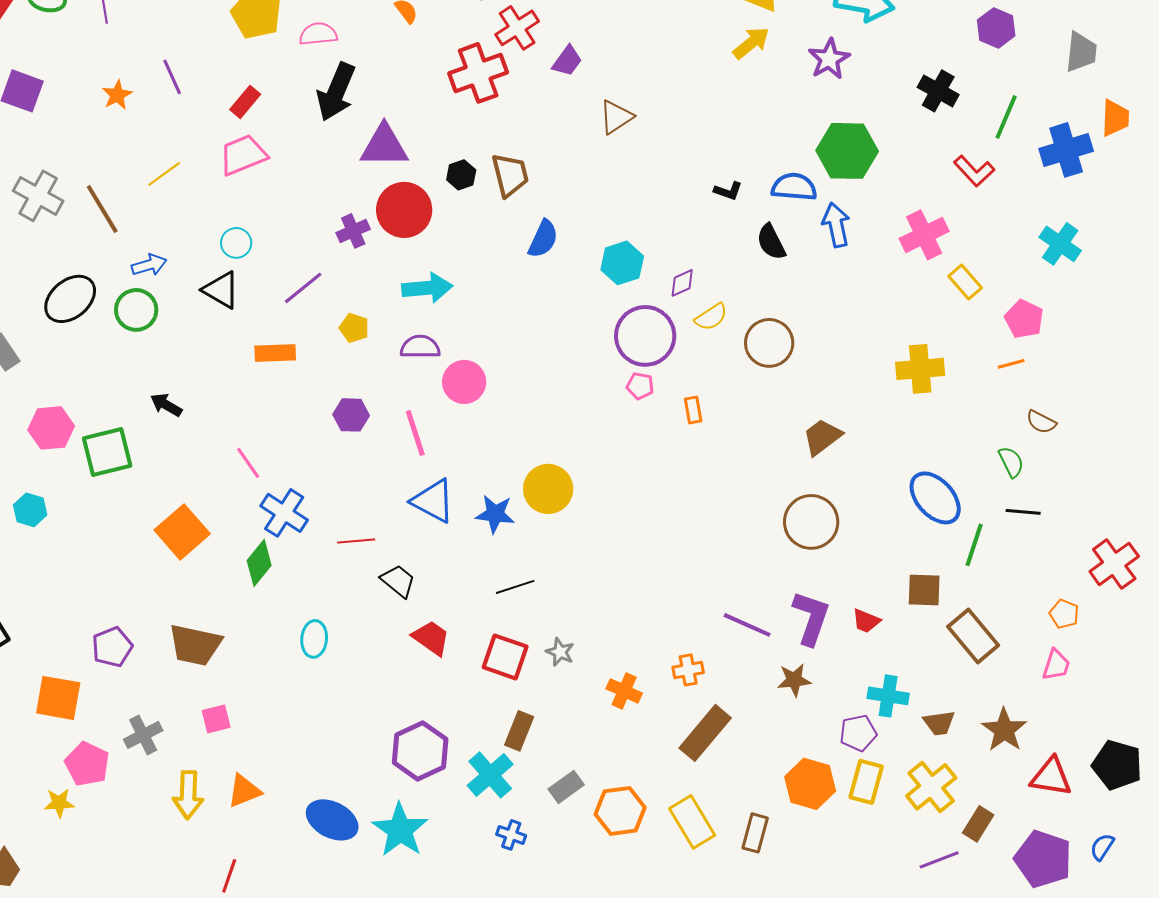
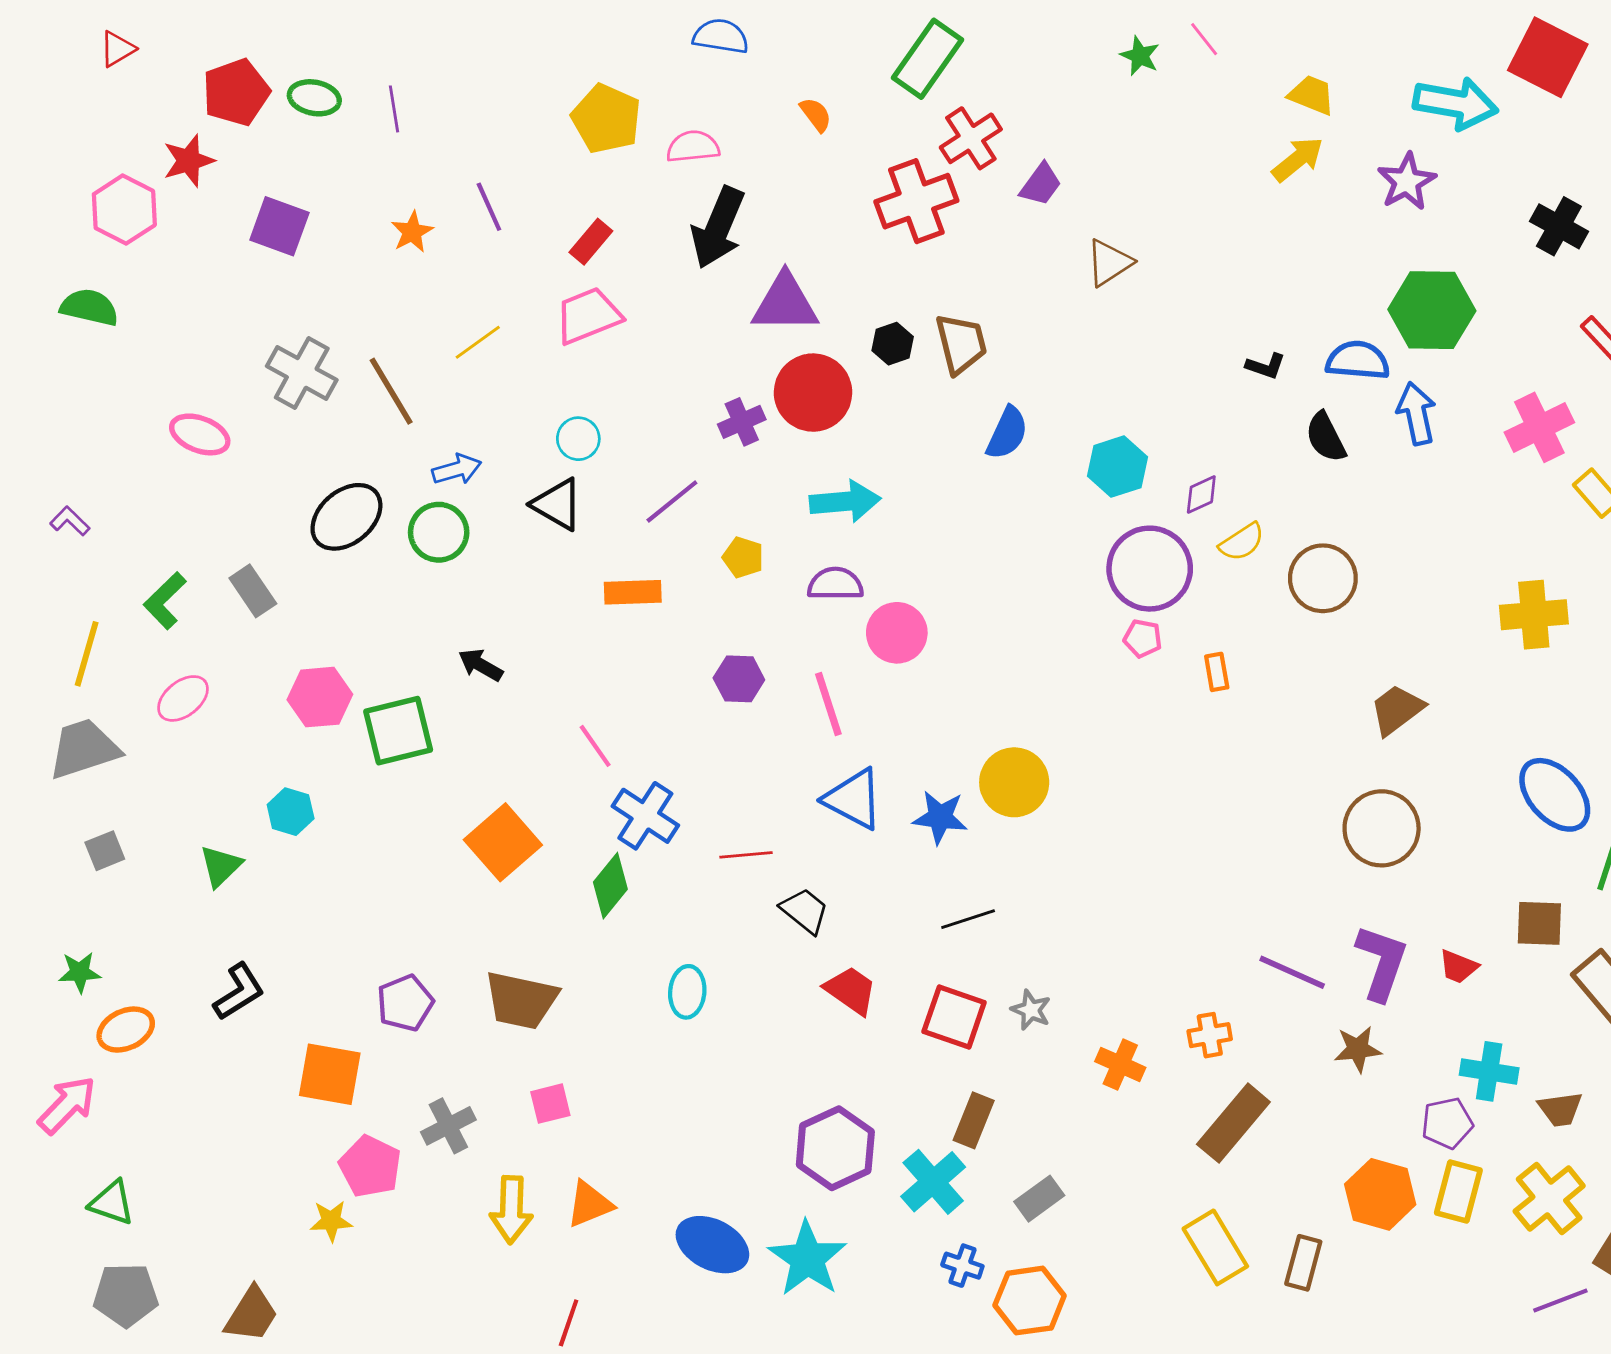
orange hexagon: (620, 811) -> (1030, 1301), moved

